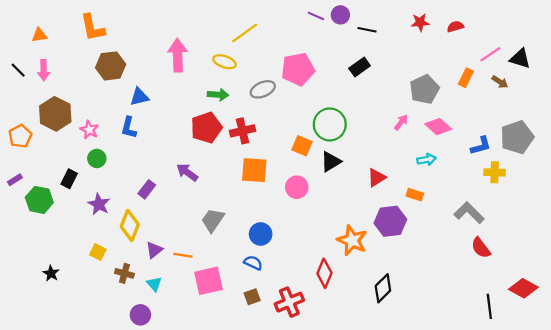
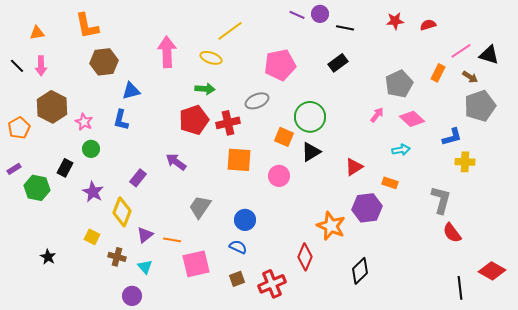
gray ellipse: (263, 89) -> (257, 101), moved
gray pentagon: (517, 137) -> (480, 106), moved
gray L-shape: (469, 213) -> (441, 200), turned 60

